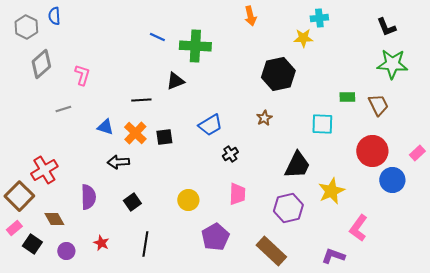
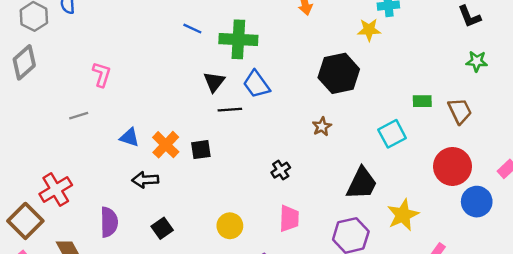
gray diamond: (41, 64) -> (24, 62), moved
green star: (392, 64) -> (477, 61), size x0.6
black triangle: (175, 81) -> (214, 82), turned -30
black line: (141, 100) -> (230, 110), moved
cyan square: (322, 124) -> (392, 134), turned -30
blue trapezoid: (210, 125) -> (256, 84), moved, turned 85

